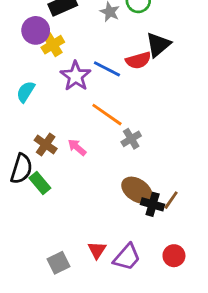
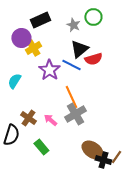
black triangle: (158, 45) -> (79, 49), moved
orange line: (107, 115) -> (71, 97), turned 30
gray cross: (131, 139) -> (75, 114), moved, size x1.5
green rectangle: (40, 183) -> (41, 147), moved

